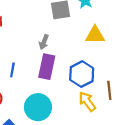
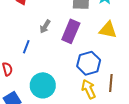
gray arrow: (44, 42) -> (45, 26), moved
purple rectangle: (47, 67) -> (71, 31), moved

